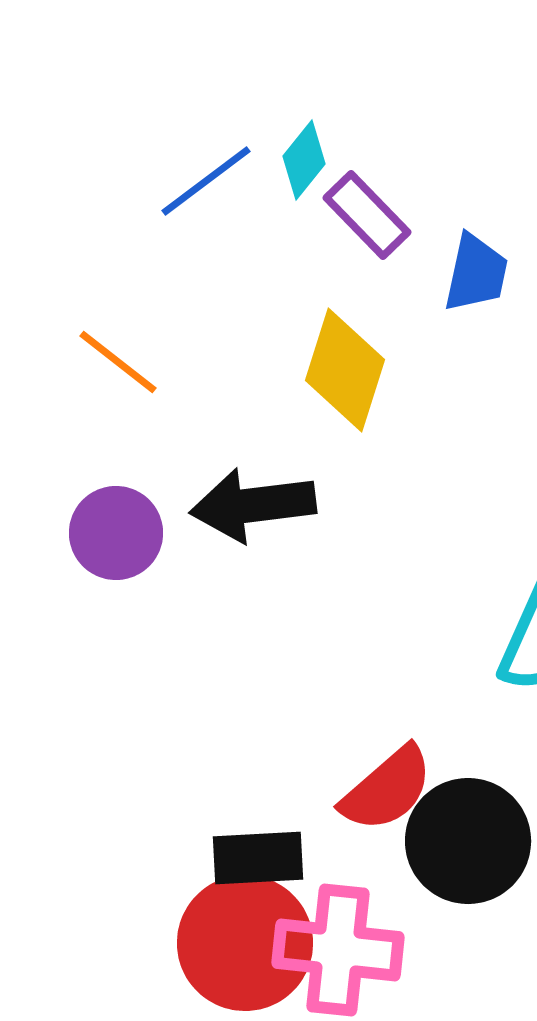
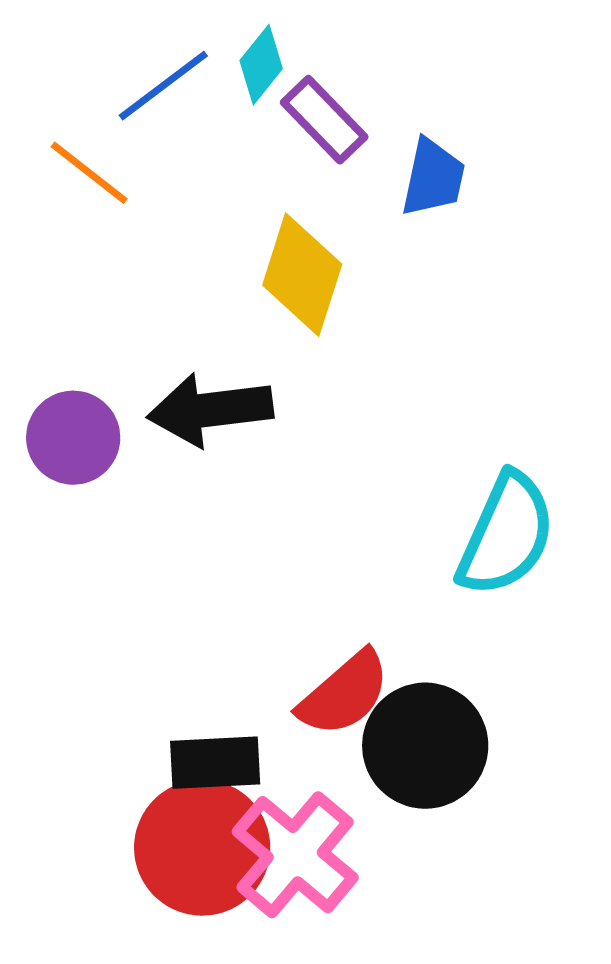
orange line: (118, 362) -> (89, 173), moved
pink cross: (338, 950) -> (295, 855), turned 34

